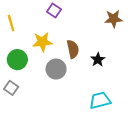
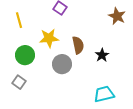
brown star: (114, 19) -> (117, 16), turned 30

